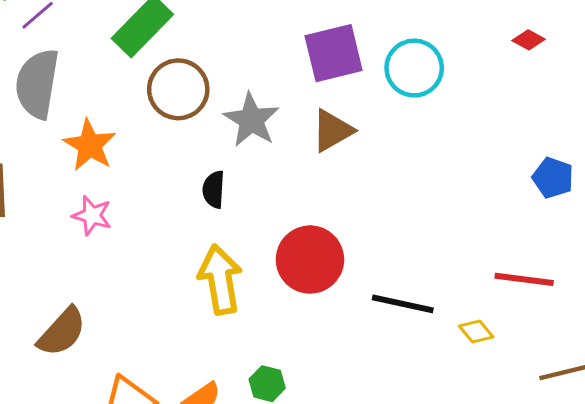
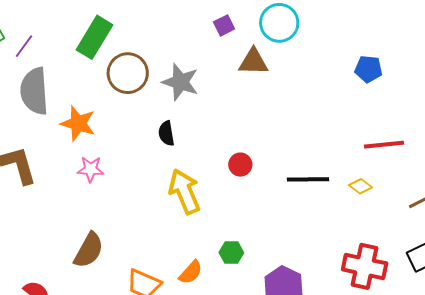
purple square: (334, 53) -> (224, 25), size x0.5
brown triangle: (332, 130) -> (253, 62), moved, turned 44
blue pentagon: (553, 178) -> (368, 69), moved
red circle: (310, 260) -> (240, 165), size x0.5

